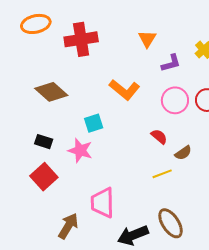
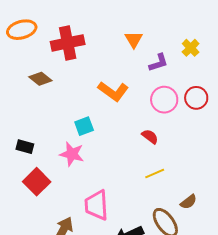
brown diamond: (51, 92) -> (40, 79), moved, size x0.7
black rectangle: (44, 142) -> (25, 147), moved
brown semicircle: (183, 153) -> (189, 202), moved

